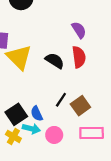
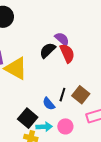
purple semicircle: (79, 30) -> (62, 39), moved
black semicircle: (55, 61) -> (48, 50), moved, turned -60
blue semicircle: (37, 114) -> (49, 104), moved

